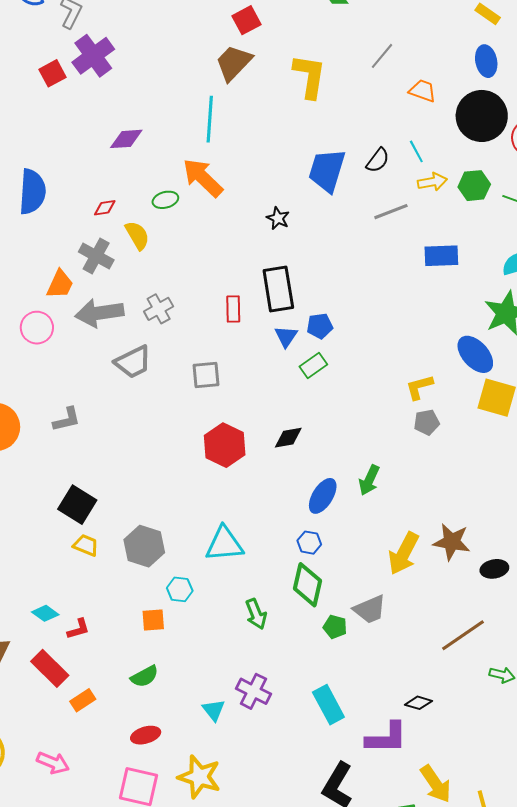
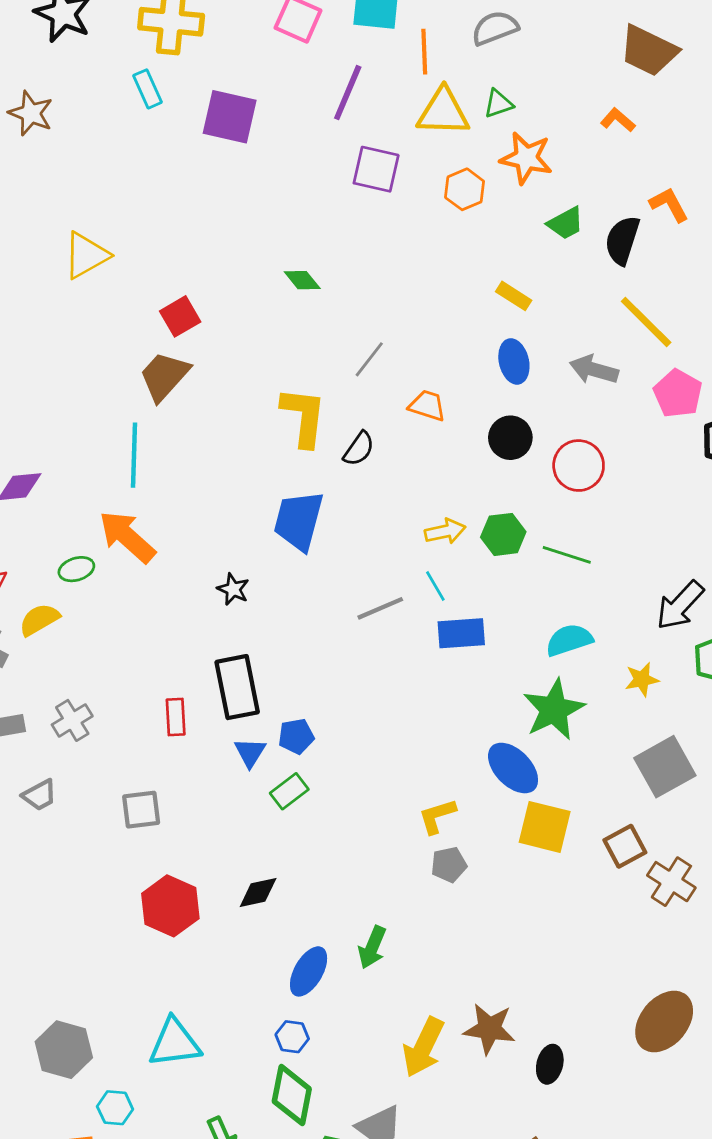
yellow L-shape: (310, 76) -> (304, 417), moved
black circle: (482, 116) -> (510, 438), size x0.6
cyan line: (416, 151) -> (435, 586), moved
black semicircle: (378, 160) -> (359, 449), moved
gray line: (391, 212) -> (380, 608), moved
yellow semicircle: (137, 235) -> (39, 620), turned -88
gray trapezoid: (133, 362) -> (40, 795), size x0.7
black ellipse: (494, 569) -> (550, 1064), turned -64

